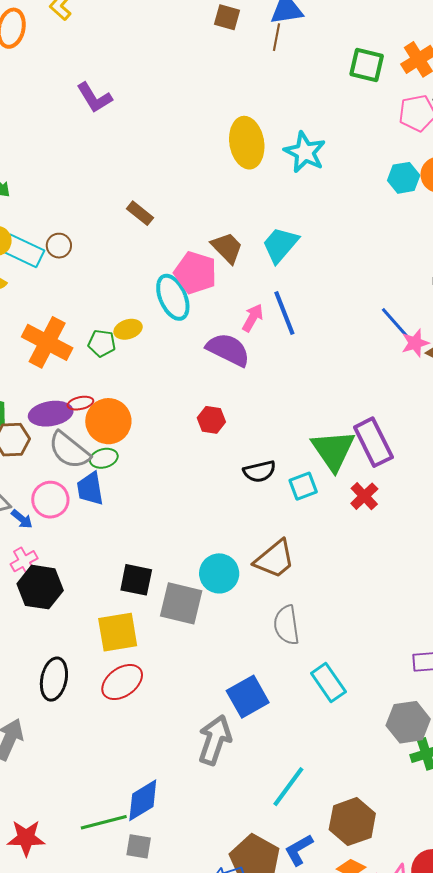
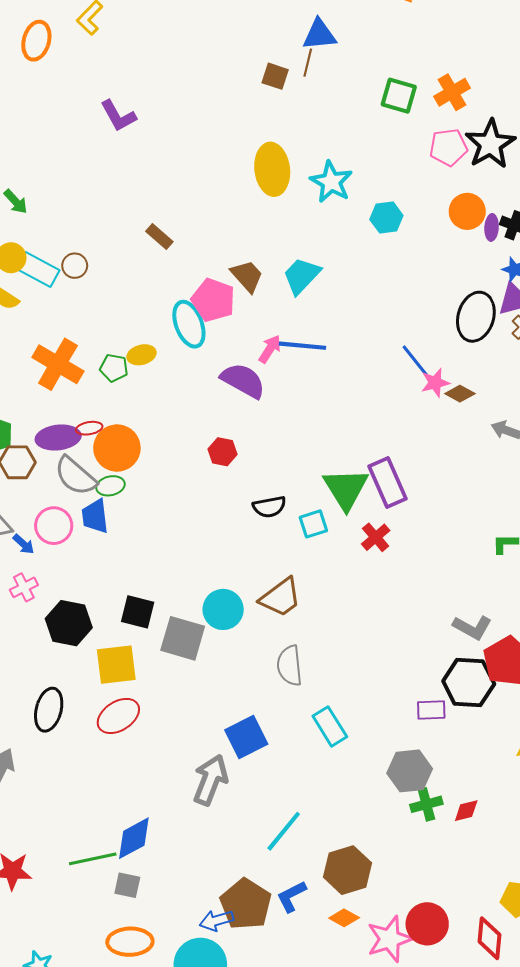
brown square: (227, 17) -> (275, 76), moved
cyan hexagon: (404, 178) -> (386, 218), moved
blue line: (284, 313) -> (302, 346), turned -66
black hexagon: (40, 587) -> (69, 623), moved

